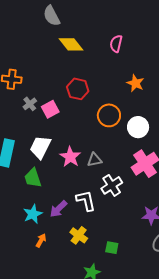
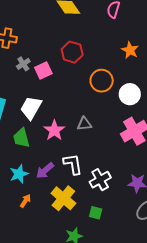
pink star: (70, 157) -> (54, 130), moved
white cross: (112, 185) -> (100, 180), moved
yellow cross: (79, 235) -> (63, 198), size x1.4

